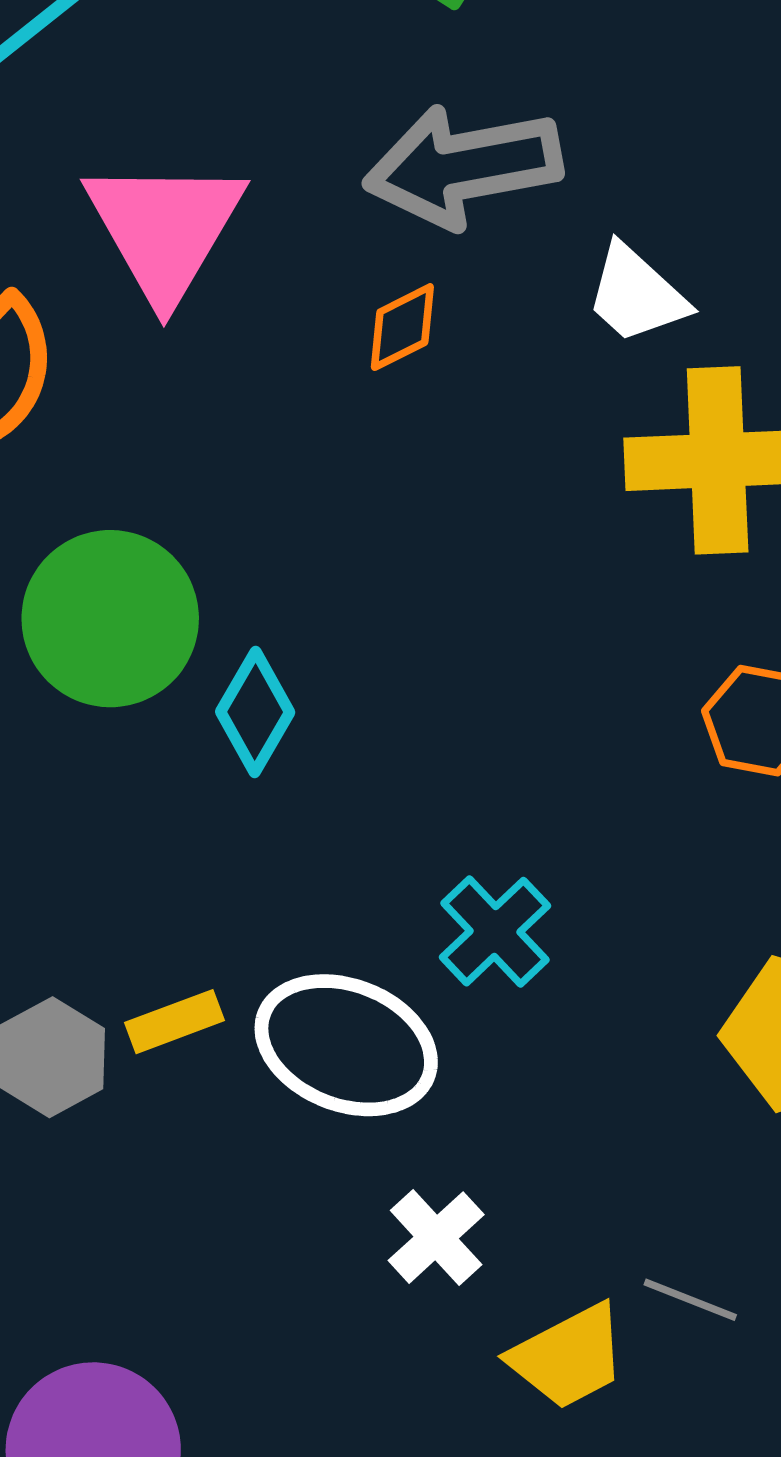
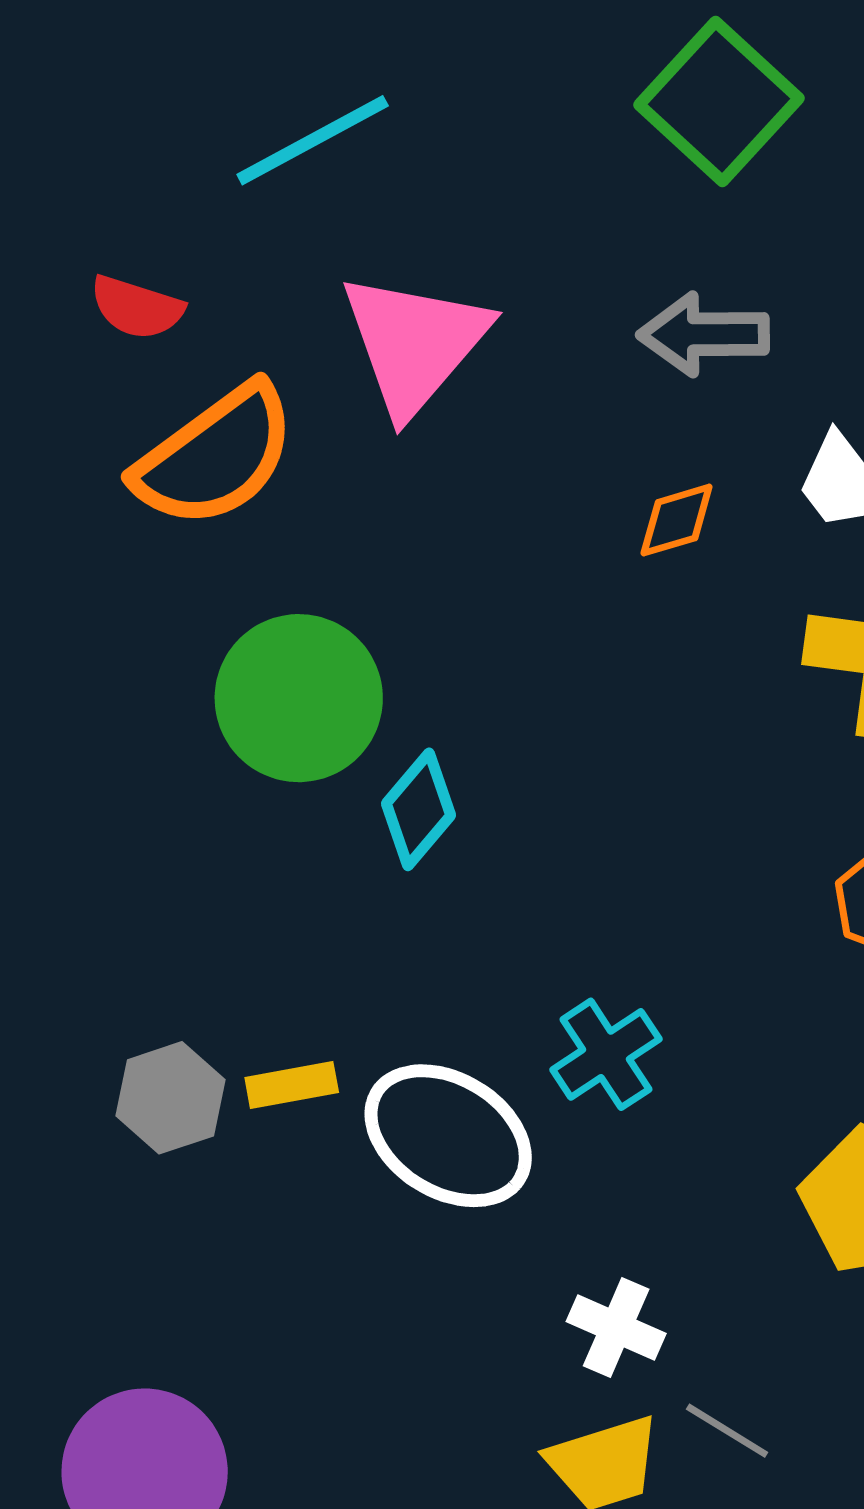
gray arrow: (463, 166) -> (704, 334), size x0.7
orange diamond: (402, 327) -> (677, 520), moved
white cross: (436, 1238) -> (616, 1327), moved, turned -34

